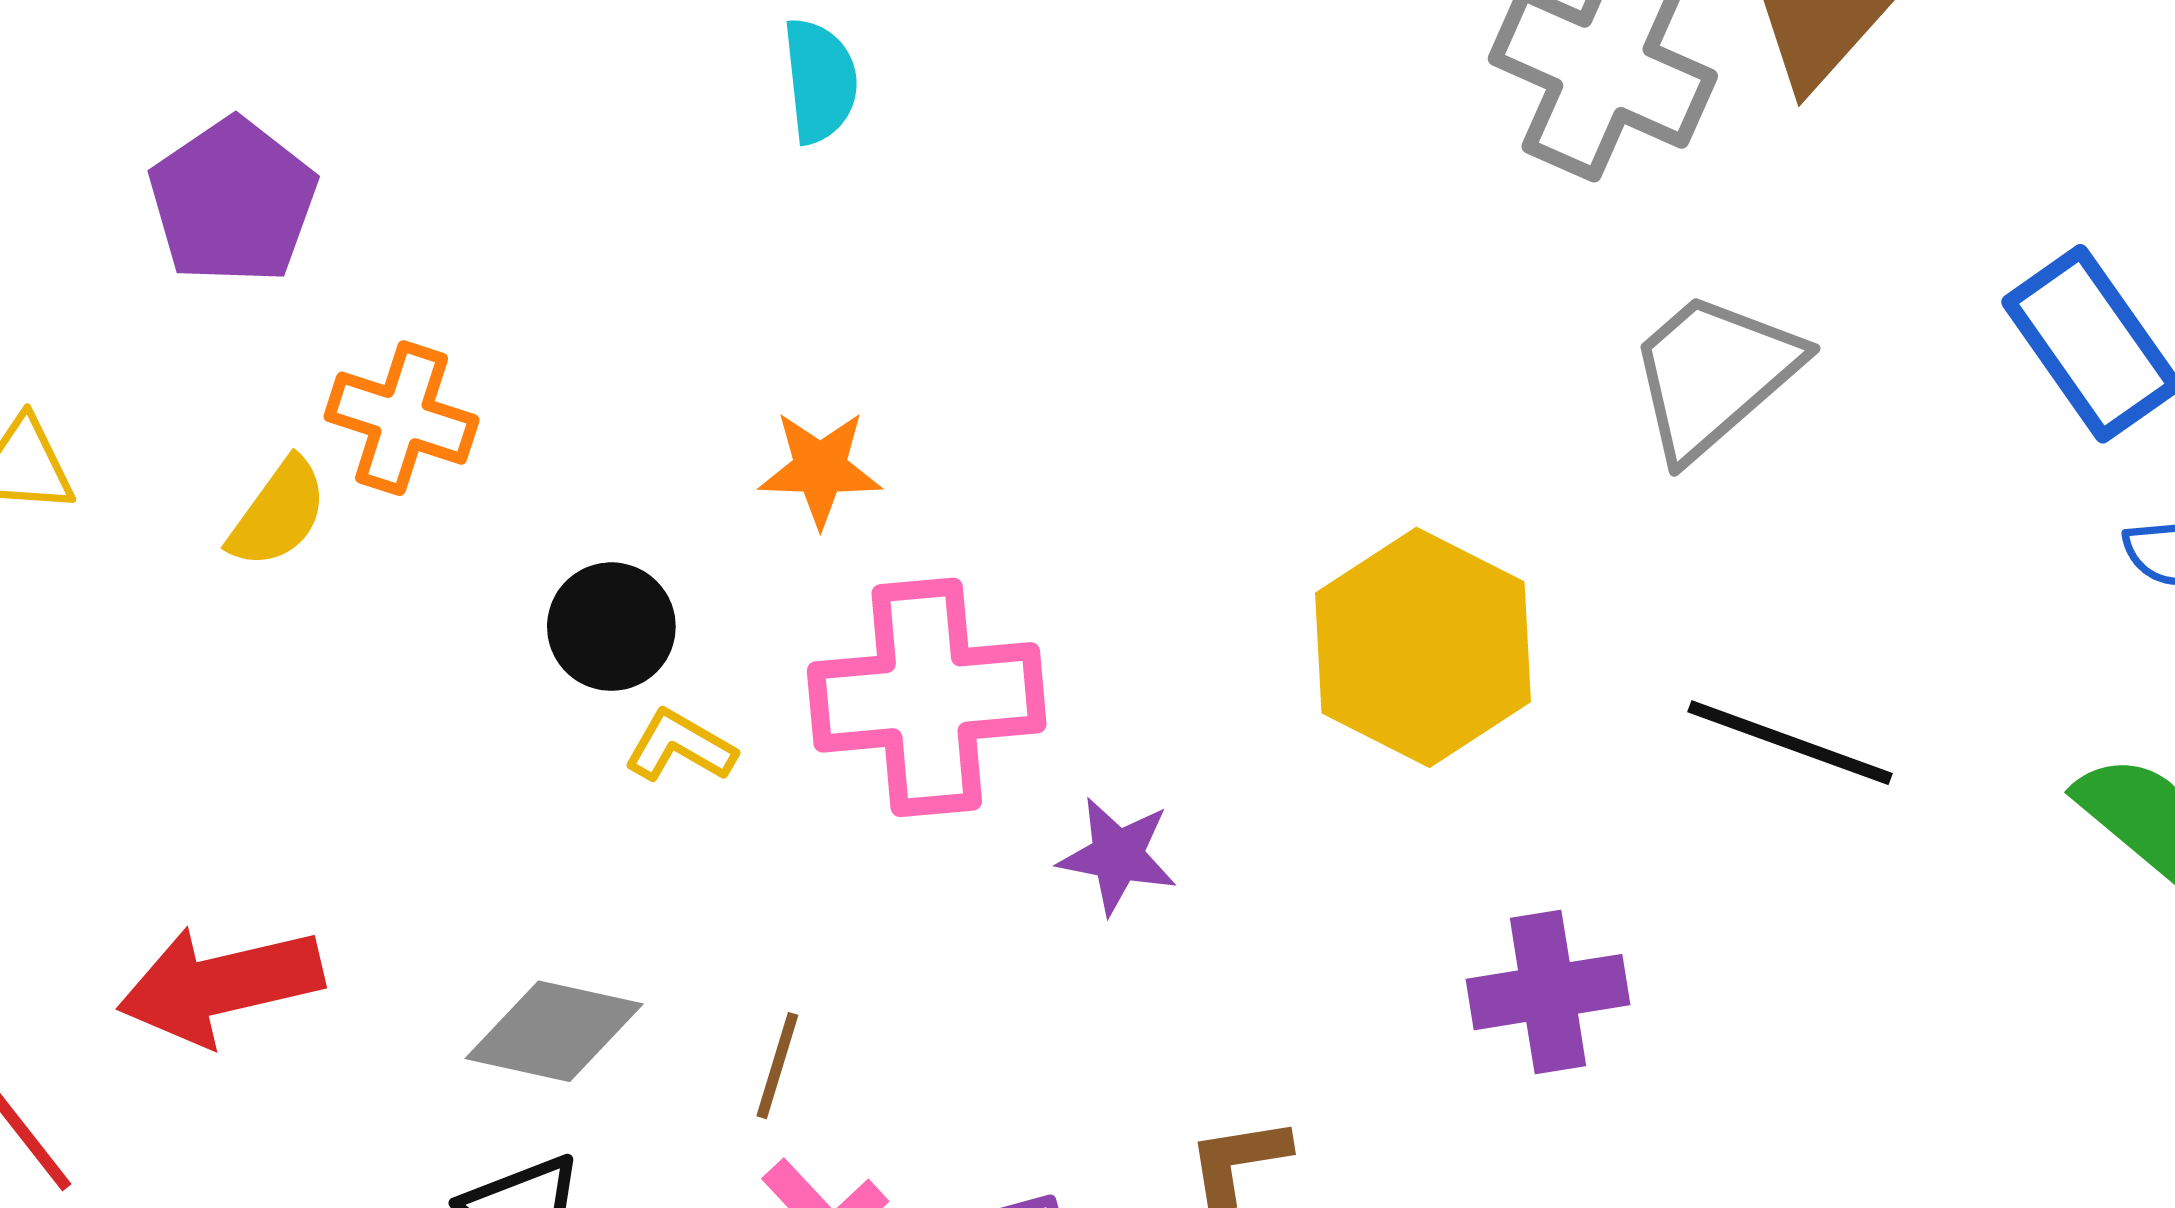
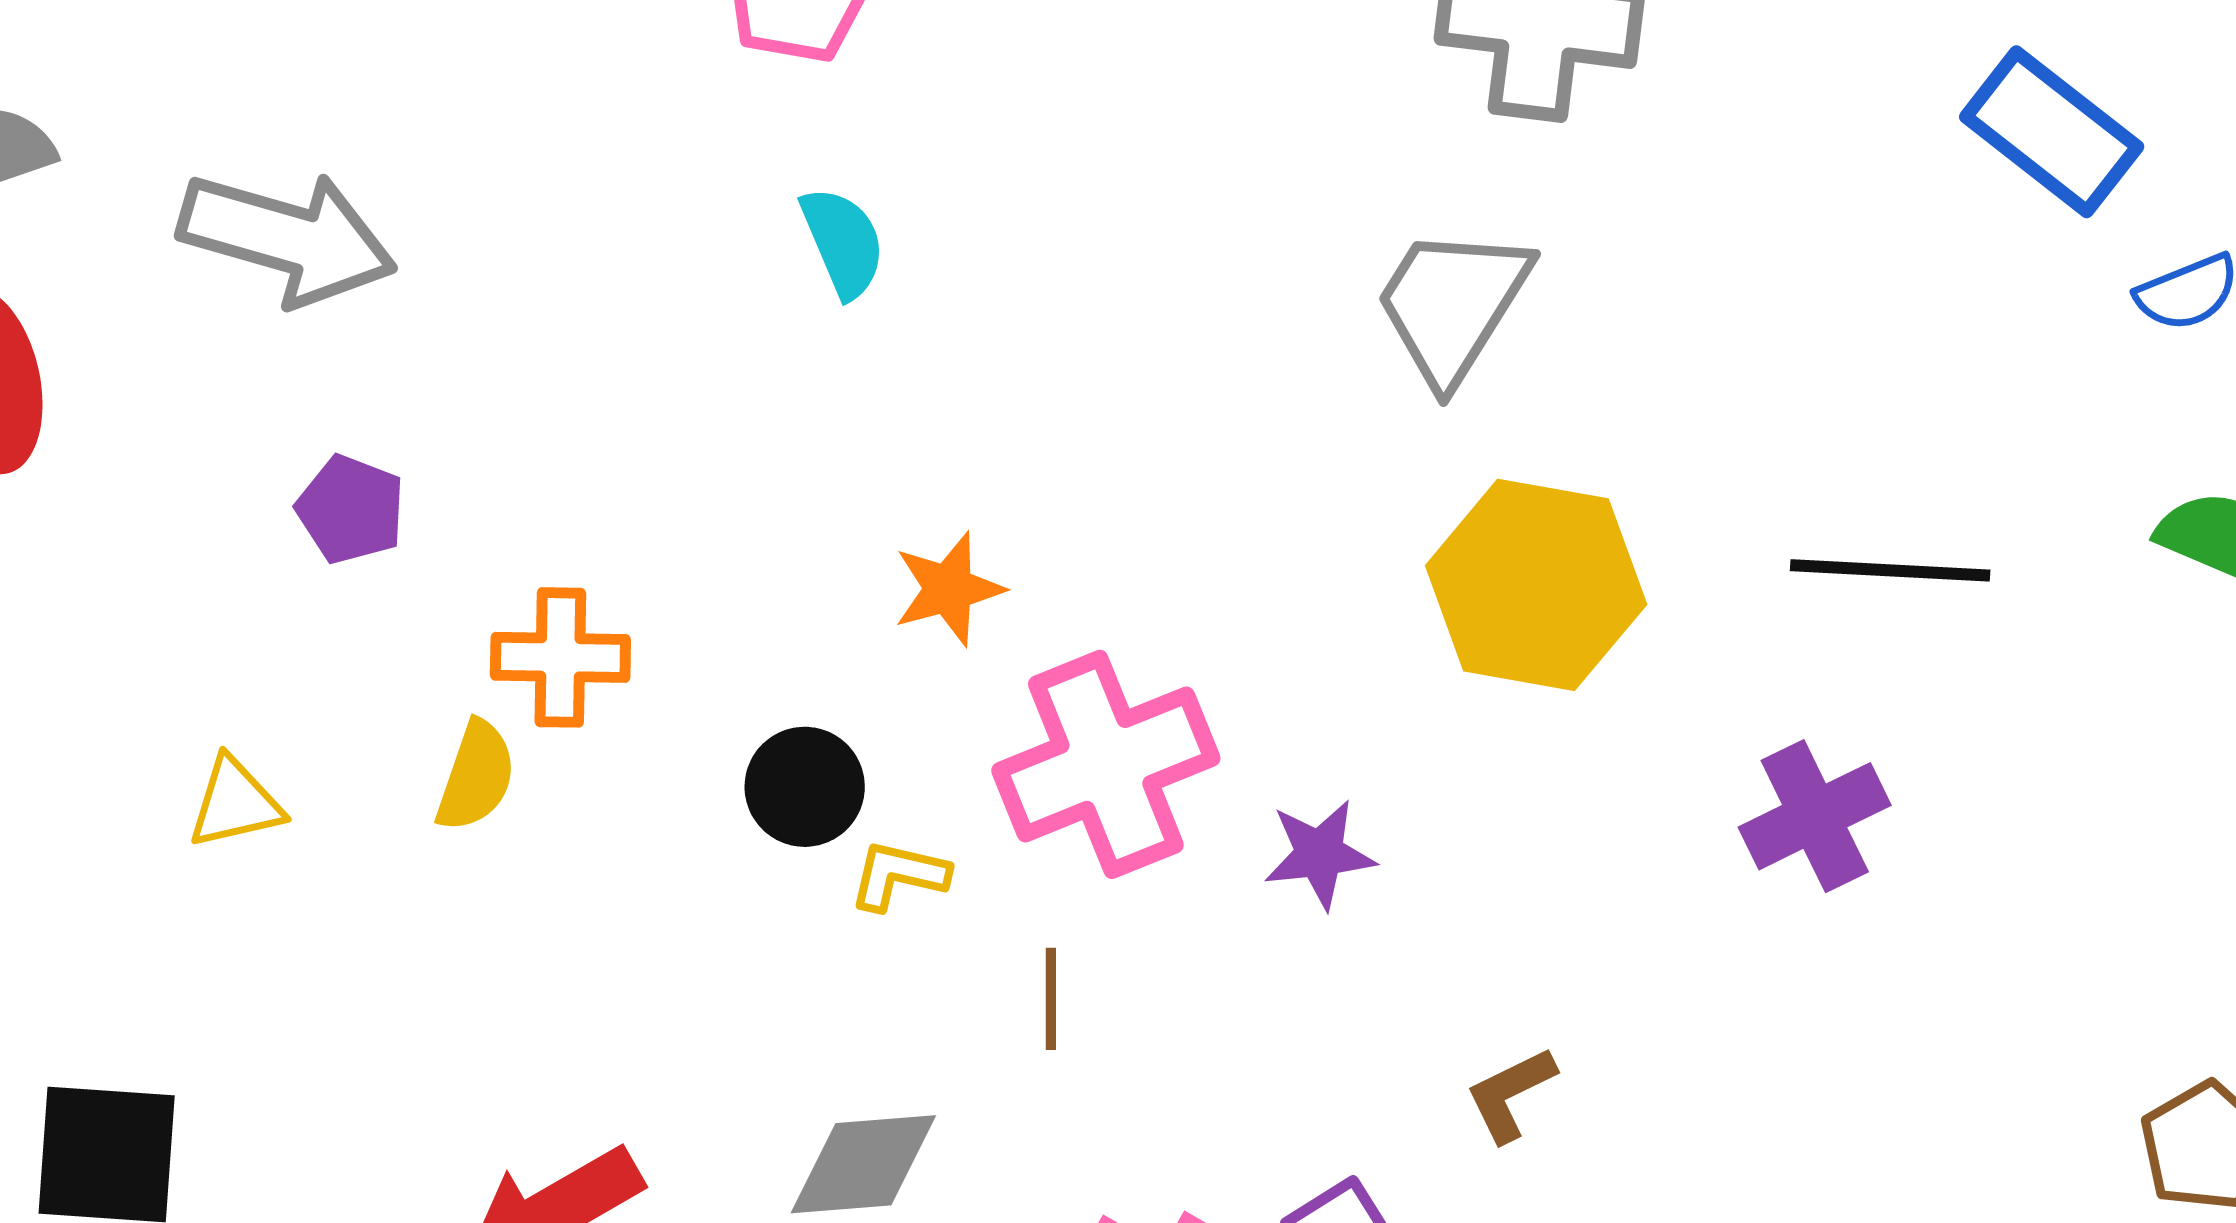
purple pentagon: (233, 201) -> (351, 509), size x0.7
gray trapezoid: (1714, 374) -> (1452, 305), moved
purple cross: (1548, 992) -> (1815, 816), moved
brown line: (777, 1066) -> (1051, 999), moved

